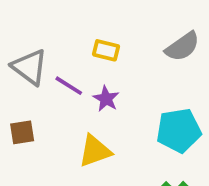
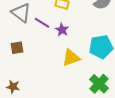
yellow triangle: (95, 151) -> (71, 58), moved

